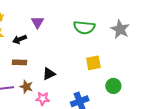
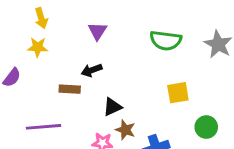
black arrow: (20, 39) -> (92, 70), moved
brown star: (26, 87) -> (125, 130), moved

